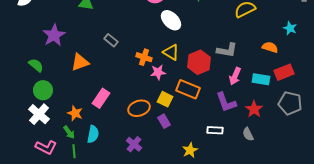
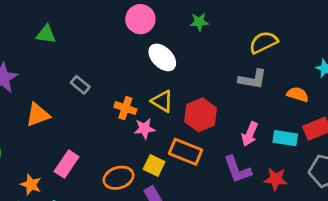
gray L-shape: (227, 50) -> (253, 79), moved
red star: (254, 109) -> (276, 179), turned -30

